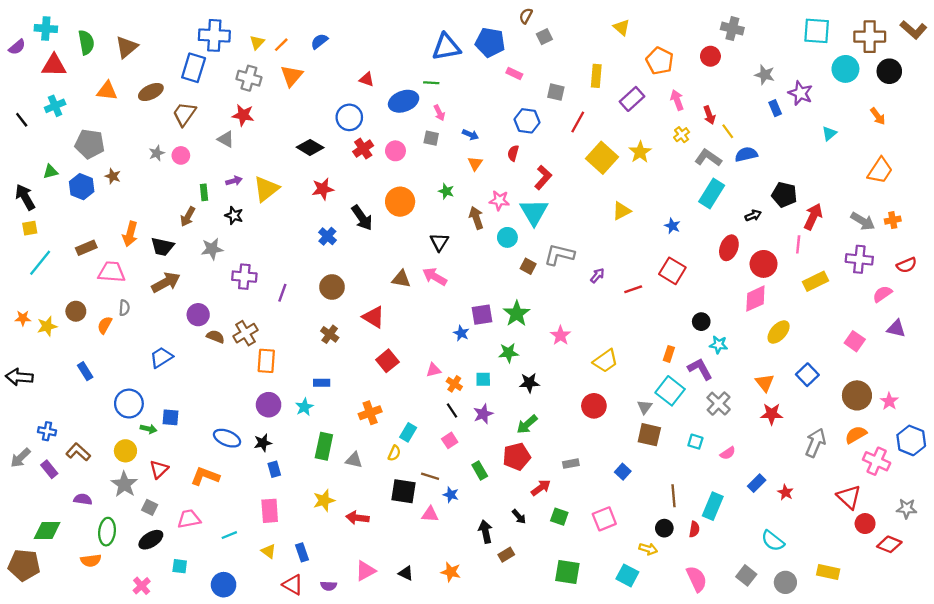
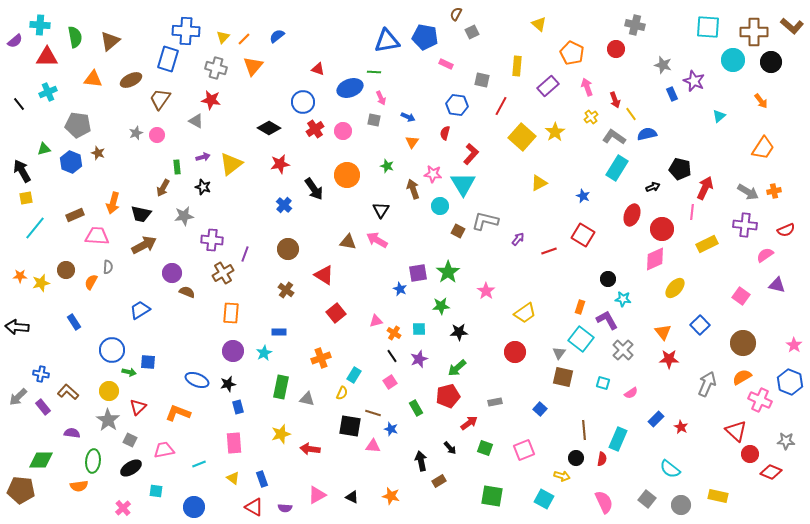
brown cross: (245, 333) -> (223, 273), moved
pink star: (889, 401) -> (794, 345), moved

